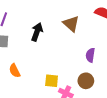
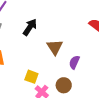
brown triangle: (71, 24) -> (55, 47), moved

